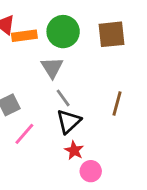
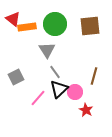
pink line: (24, 134) -> (38, 98), moved
red star: (74, 150) -> (86, 110), moved
pink circle: (91, 171) -> (75, 92), moved

